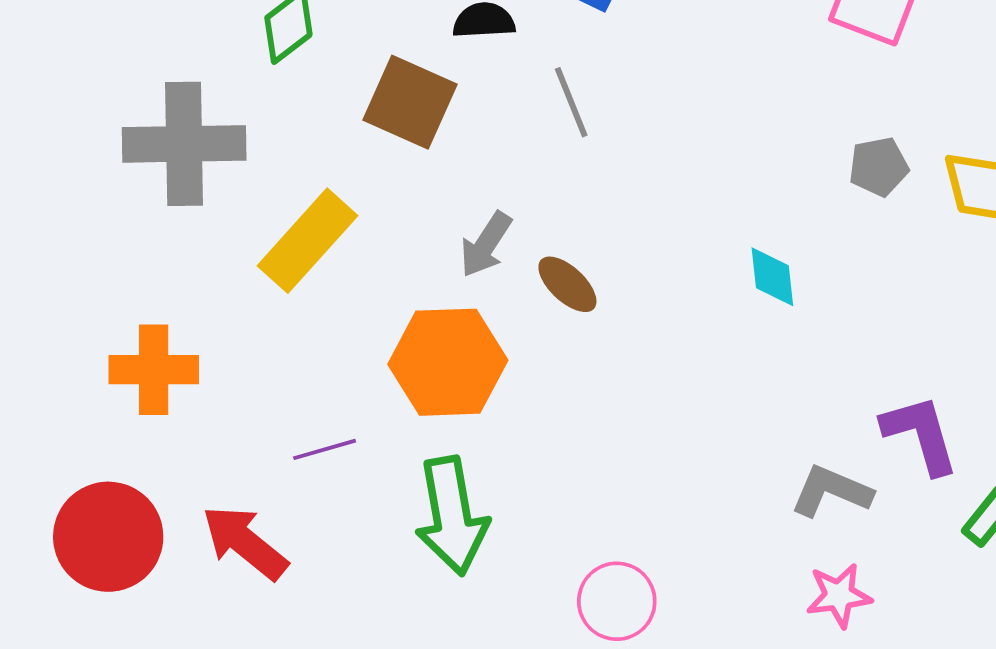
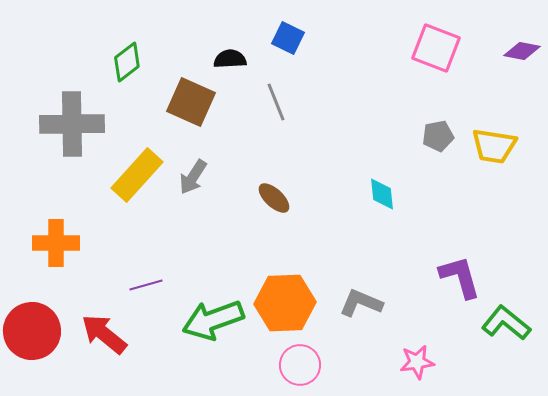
gray arrow: (486, 244) -> (193, 177), moved
orange hexagon: (448, 362) -> (285, 303), moved
gray L-shape: (831, 491) -> (361, 303), moved
green arrow: (452, 516) -> (213, 320), turned 80

